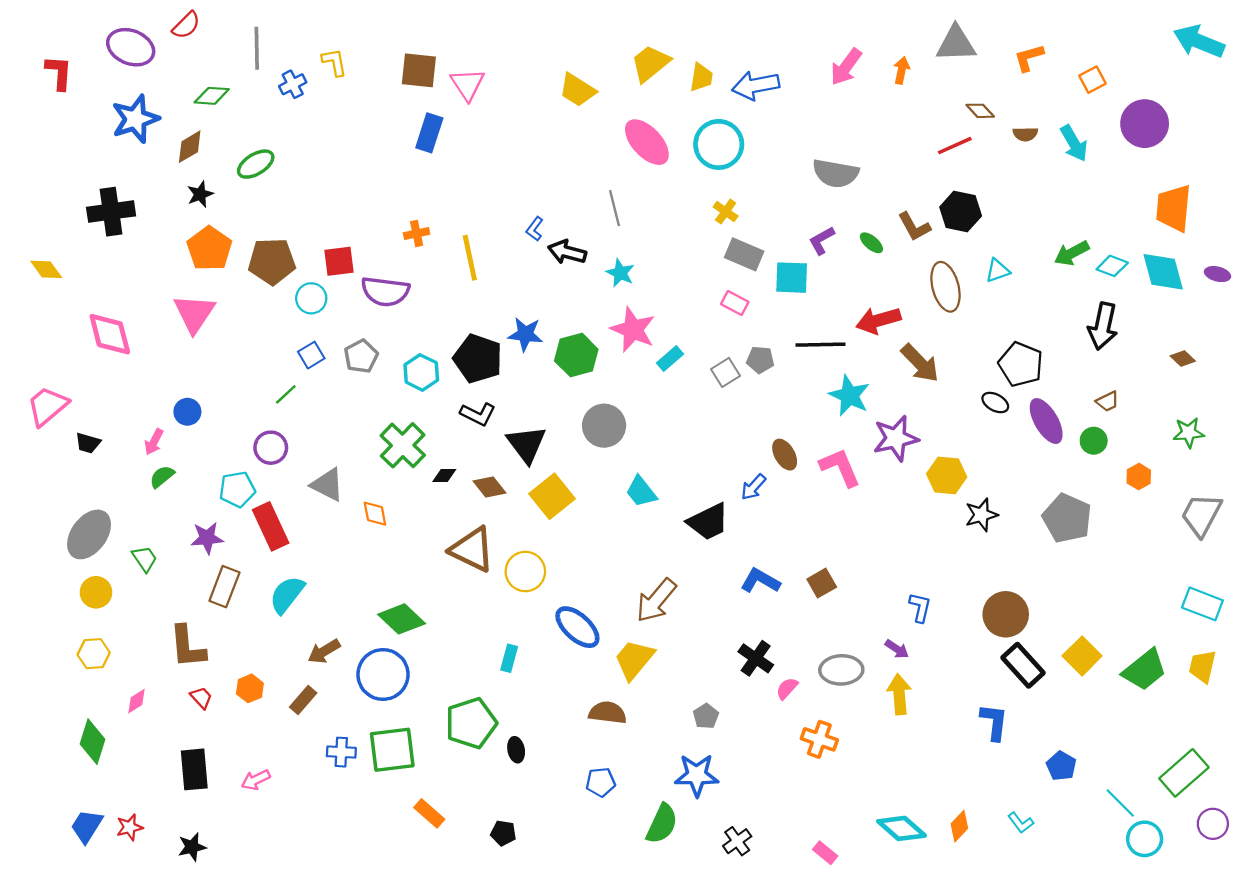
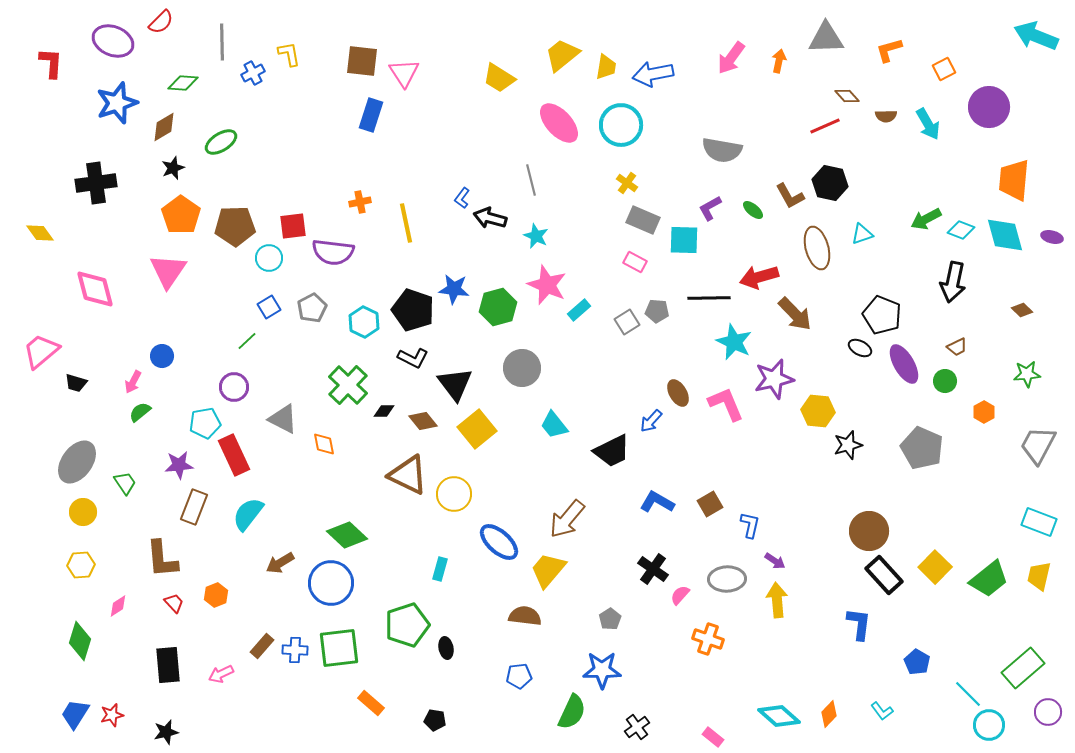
blue L-shape: (920, 607) -> (750, 525), moved
brown rectangle: (303, 700) -> (262, 646), moved

